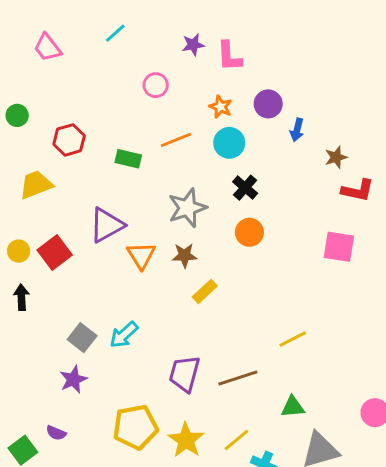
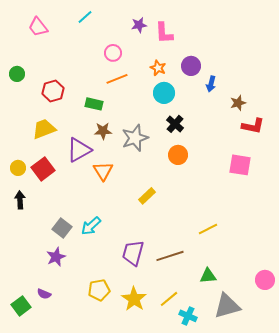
orange line: (176, 140) -> (117, 79), moved
yellow trapezoid: (36, 185) -> (44, 129), moved
brown star: (184, 255) -> (103, 131), moved
yellow pentagon: (135, 427) -> (99, 290), size x0.7

